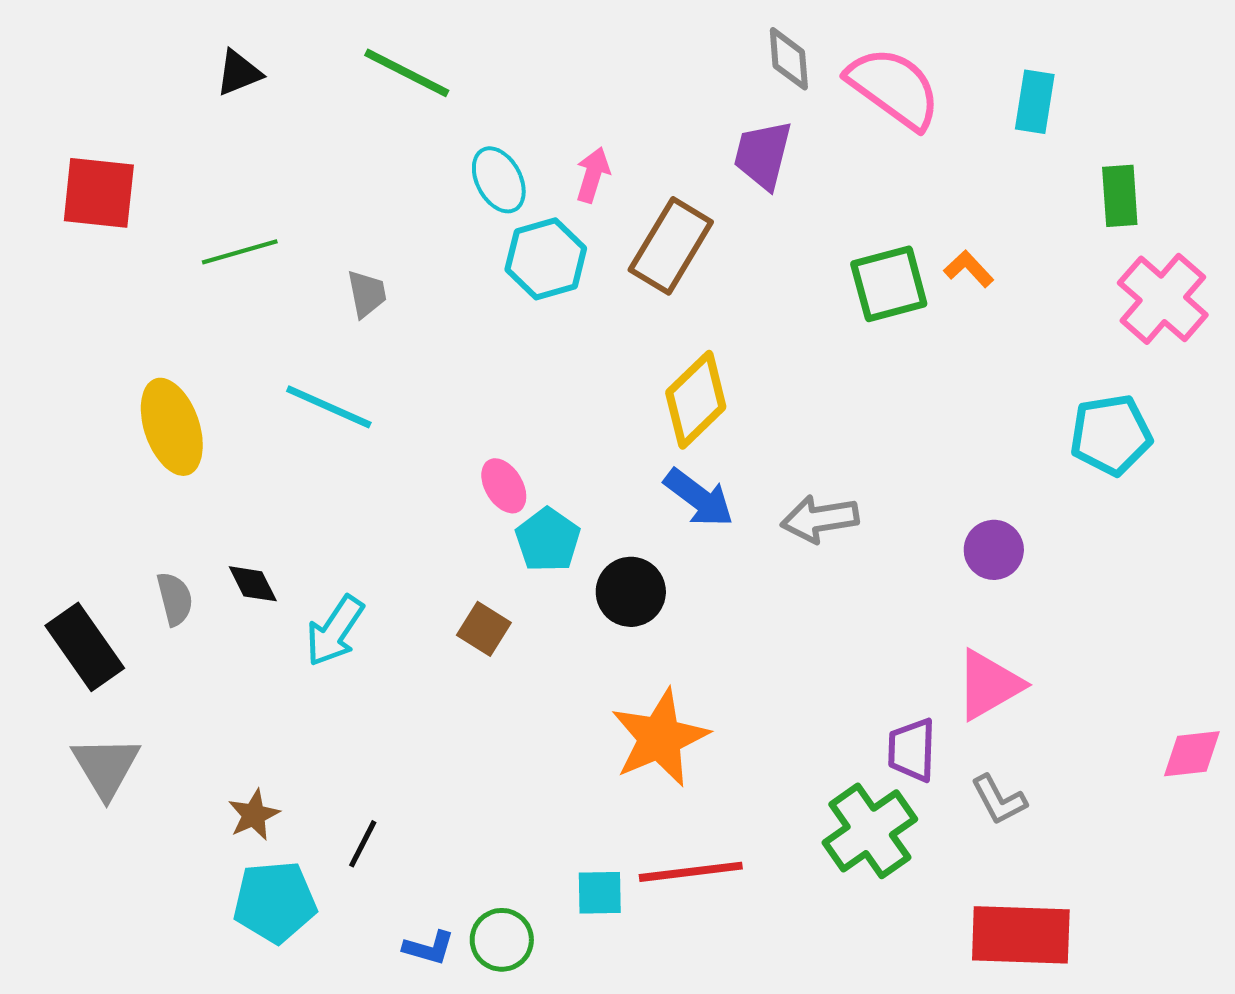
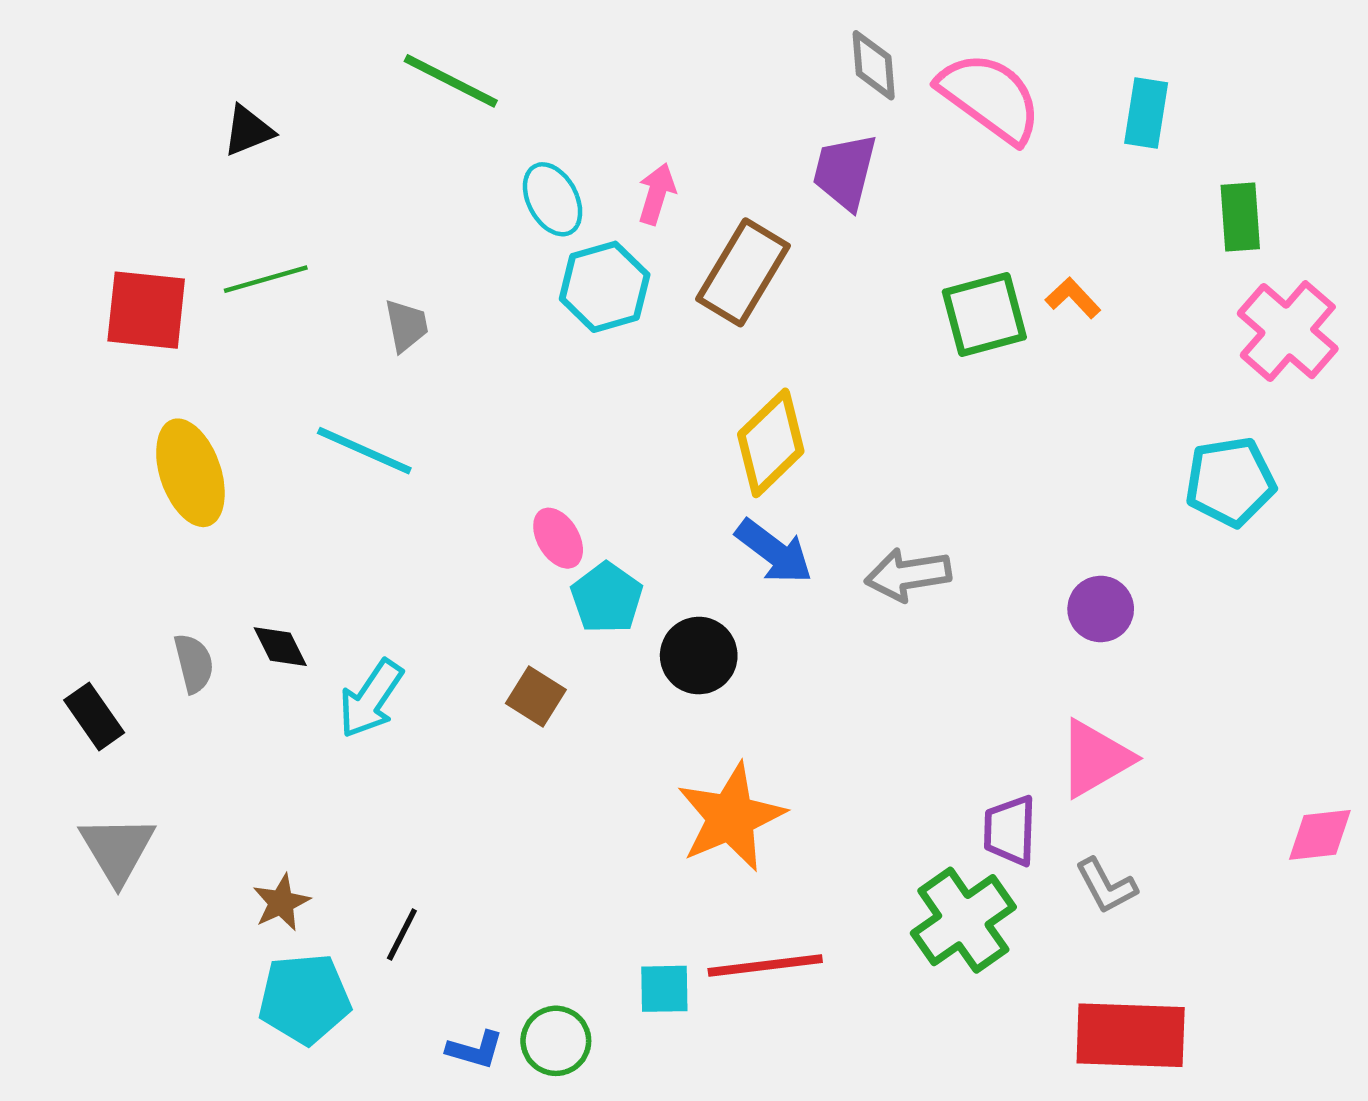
black triangle: (239, 73) -> (248, 131), moved
red square: (99, 193) -> (146, 310), moved
black rectangle: (85, 647) -> (94, 716), size x0.7

